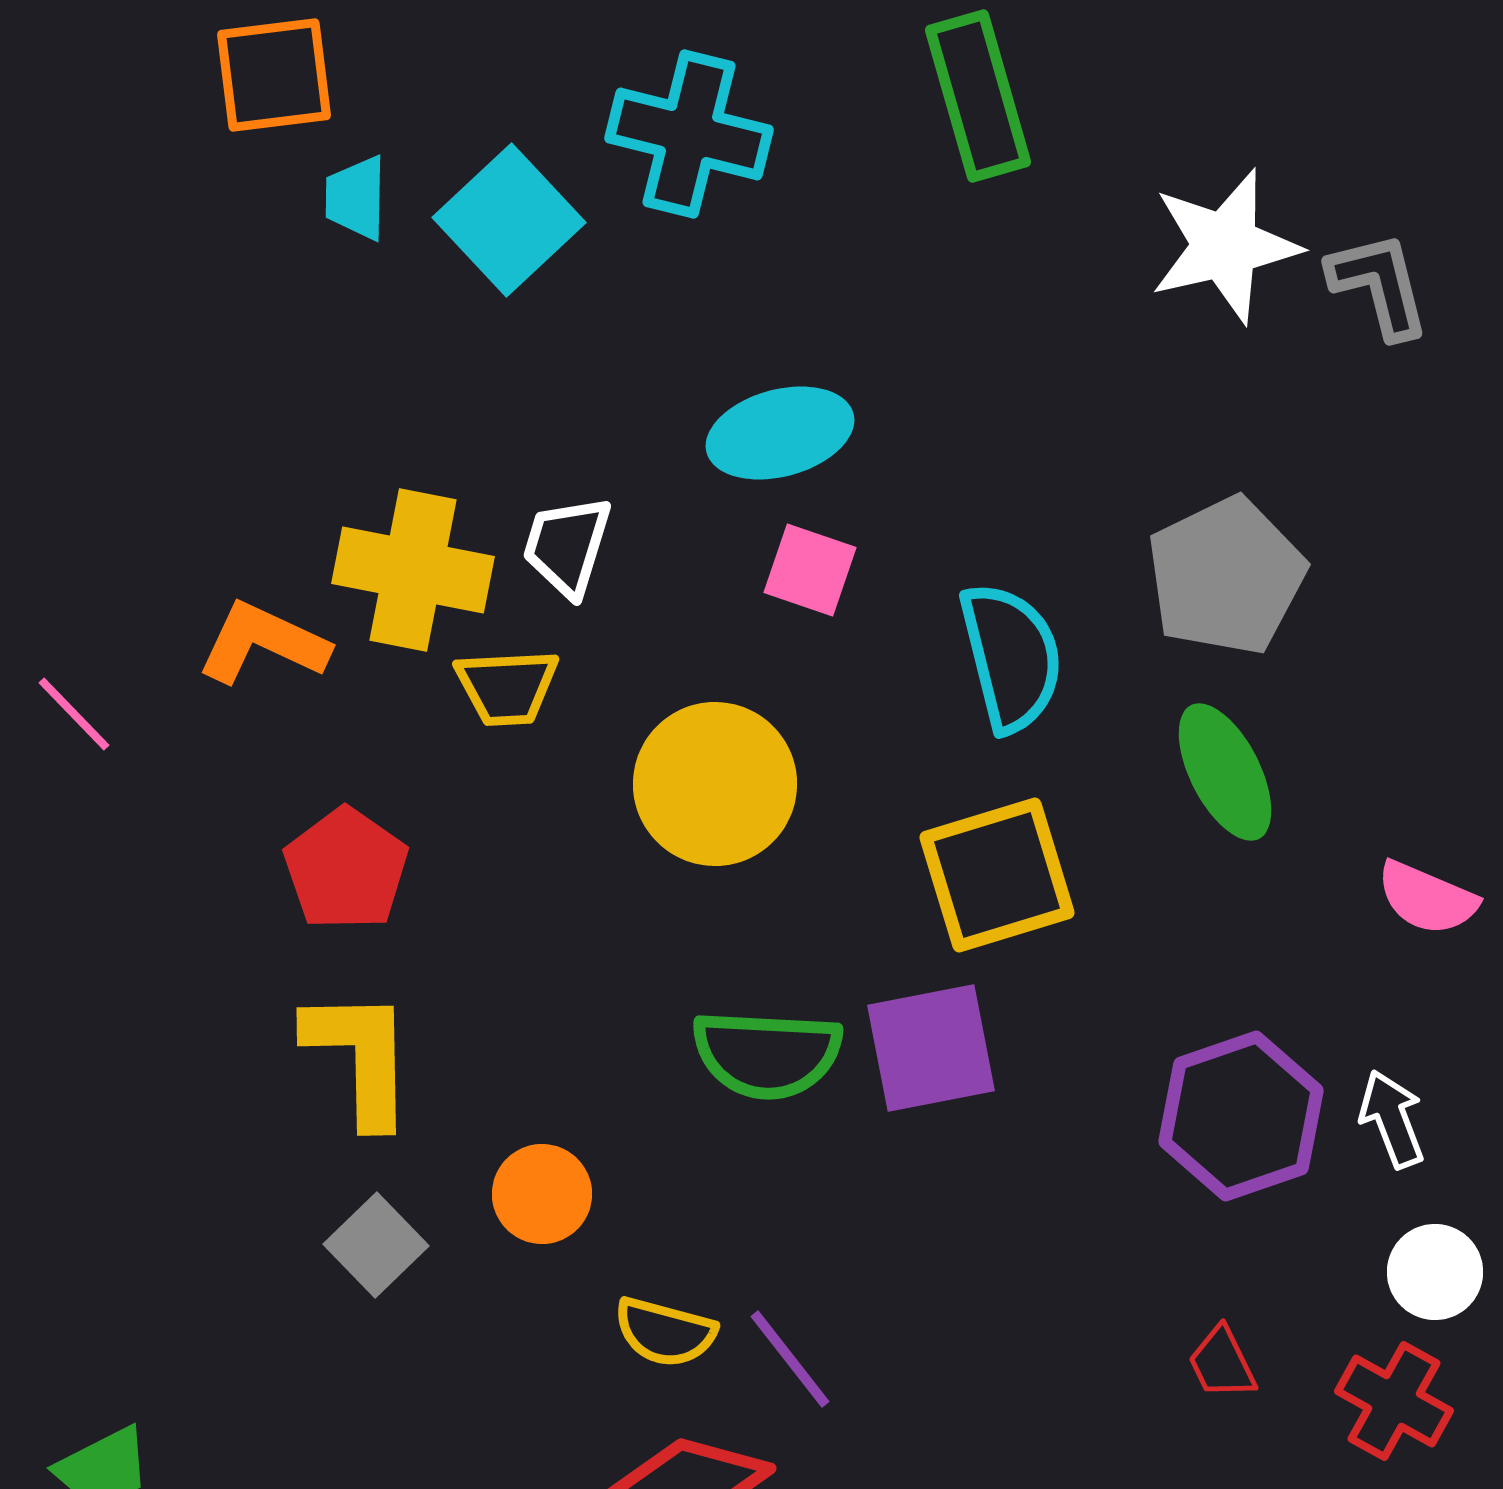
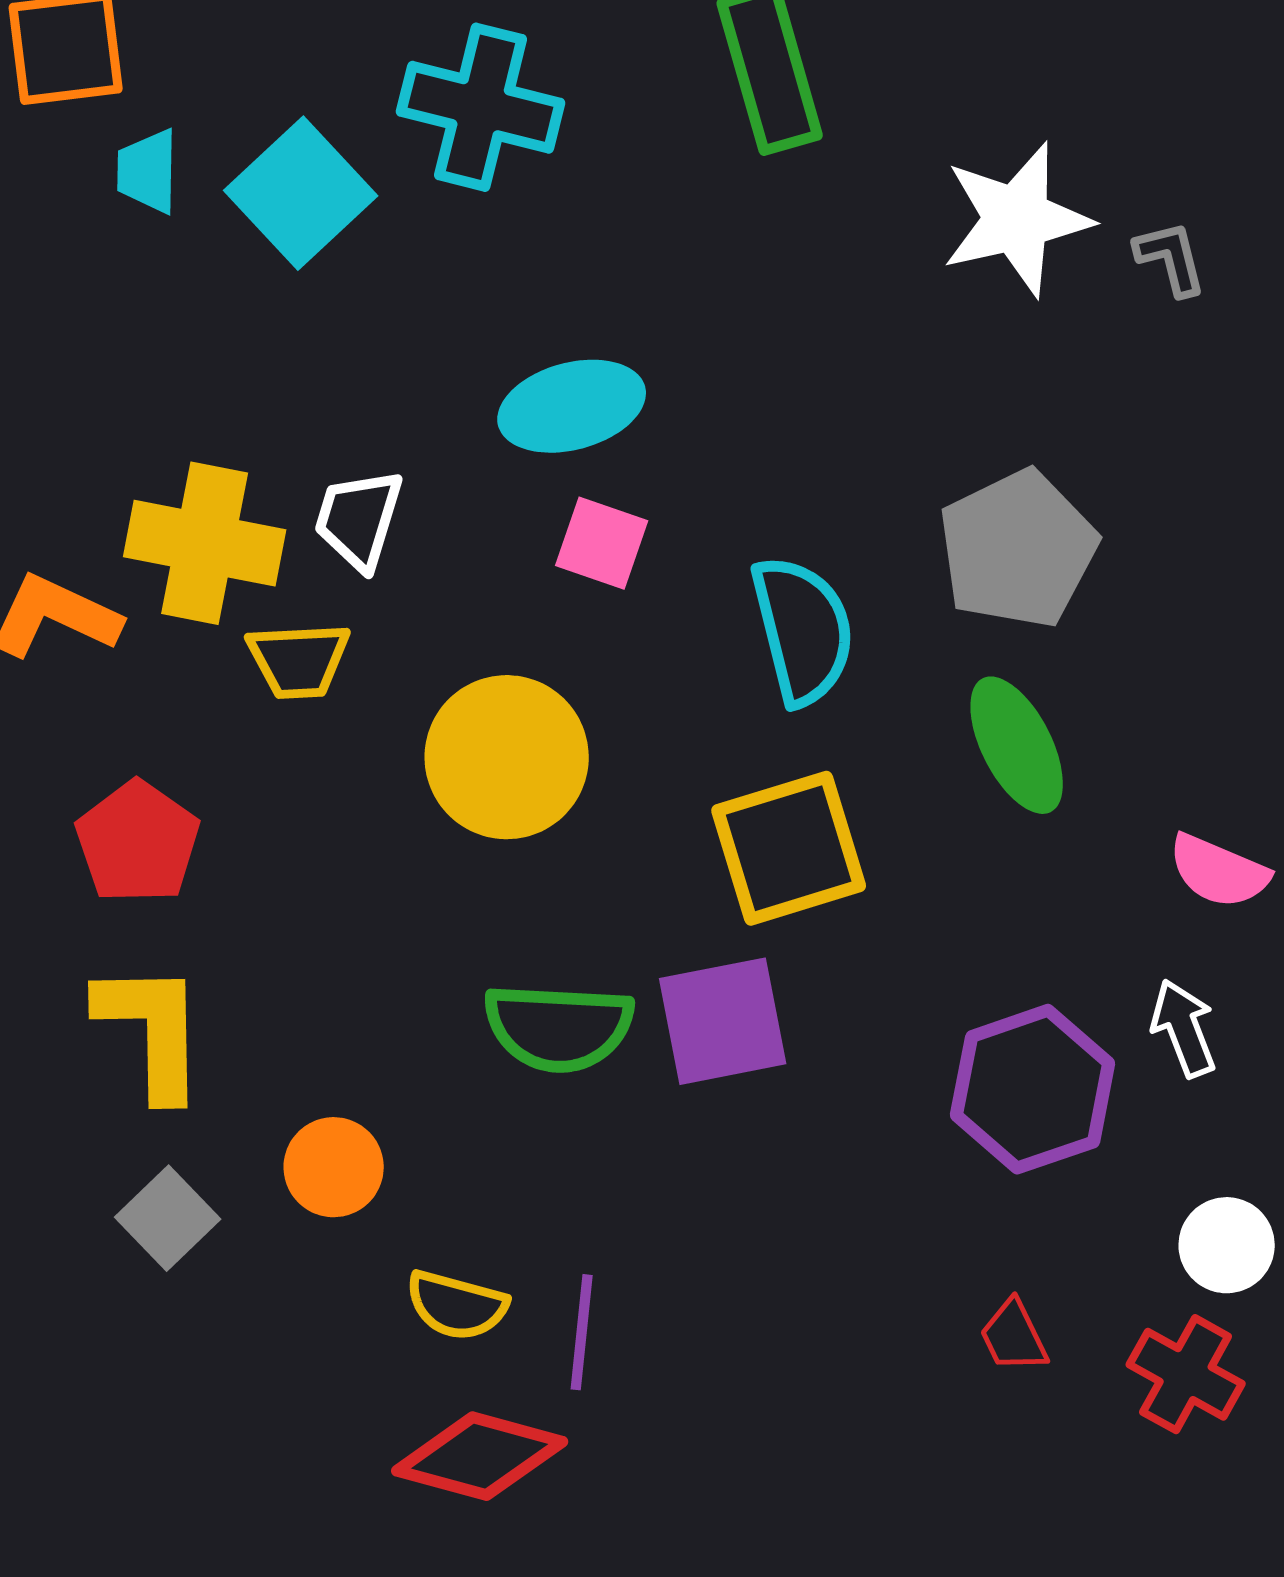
gray L-shape: (1379, 285) -> (1171, 258), size x0.7
white arrow: (1392, 1119) -> (1184, 1028), moved
purple line: (790, 1359) -> (582, 1332), turned 44

